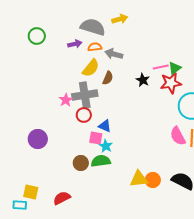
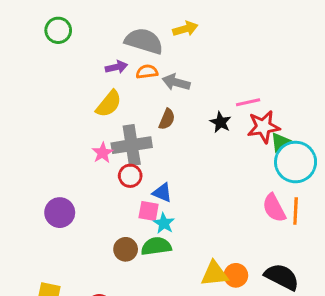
green circle: (37, 36) -> (58, 30), moved
yellow semicircle: (91, 68) -> (109, 104), moved
green triangle: (175, 68) -> (280, 142), moved

